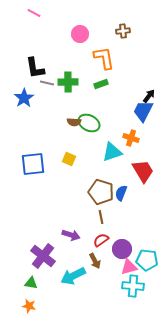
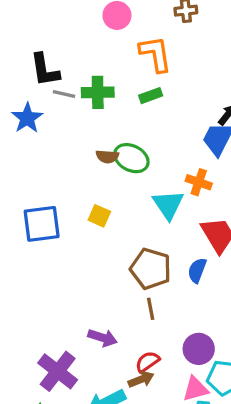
cyan triangle: (112, 152) -> (168, 205), turned -45
blue semicircle: (121, 193) -> (197, 270), moved
red semicircle: (101, 240) -> (147, 362), moved
purple circle: (122, 249) -> (199, 349), moved
brown arrow: (95, 261) -> (141, 379), turned -84

